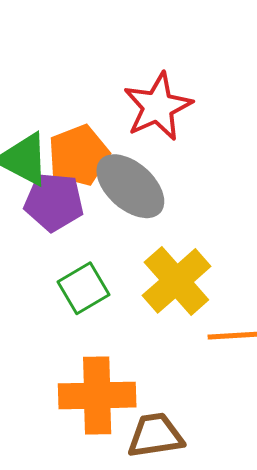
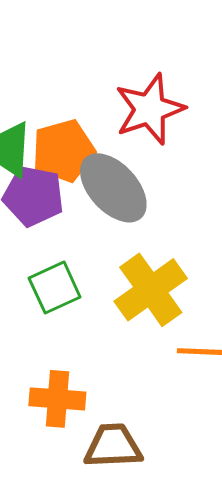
orange cross: (97, 395) -> (57, 399), size x0.7

